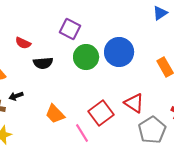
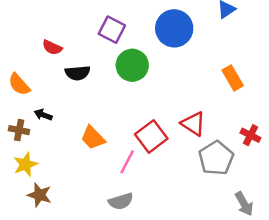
blue circle: (119, 52) -> (174, 28), moved
black arrow: (16, 96) -> (43, 115), turned 40
pink line: (82, 133) -> (127, 162), turned 60

